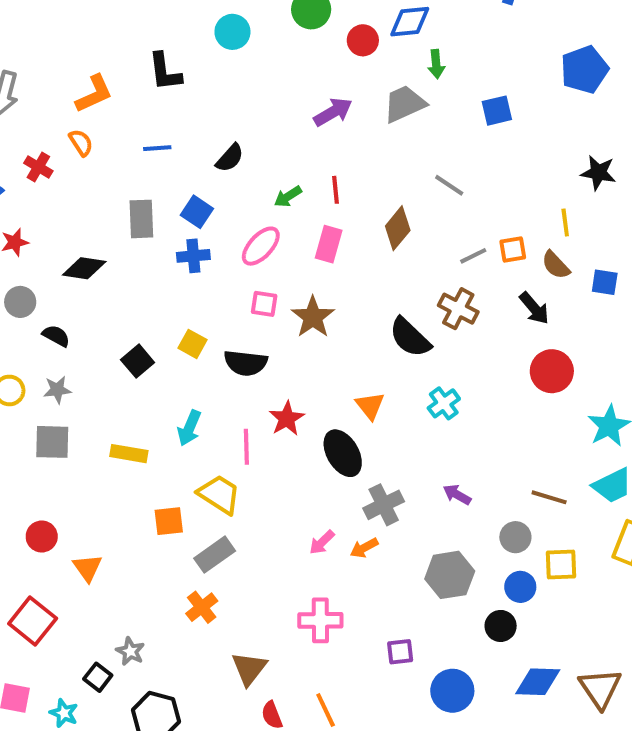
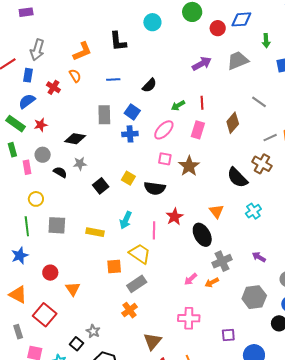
green arrow: (436, 64) -> (266, 41), moved
gray star: (57, 390) -> (80, 164), moved

